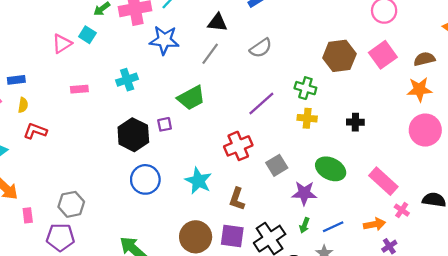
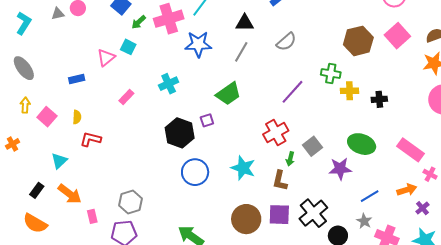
blue rectangle: (16, 80) -> (77, 79), moved
pink rectangle: (79, 89) -> (126, 97), turned -35
yellow cross: (307, 118) -> (349, 91), moved
green arrow: (304, 225) -> (290, 159), moved

